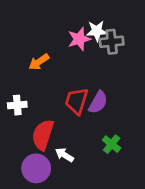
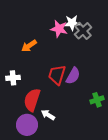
pink star: (79, 39) -> (59, 29), turned 30
gray cross: (112, 42) -> (83, 31), turned -36
green cross: (112, 144) -> (97, 100), moved, turned 32

